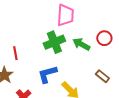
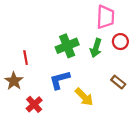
pink trapezoid: (65, 15) -> (105, 17), moved
green arrow: (81, 44) -> (96, 48), turned -102

